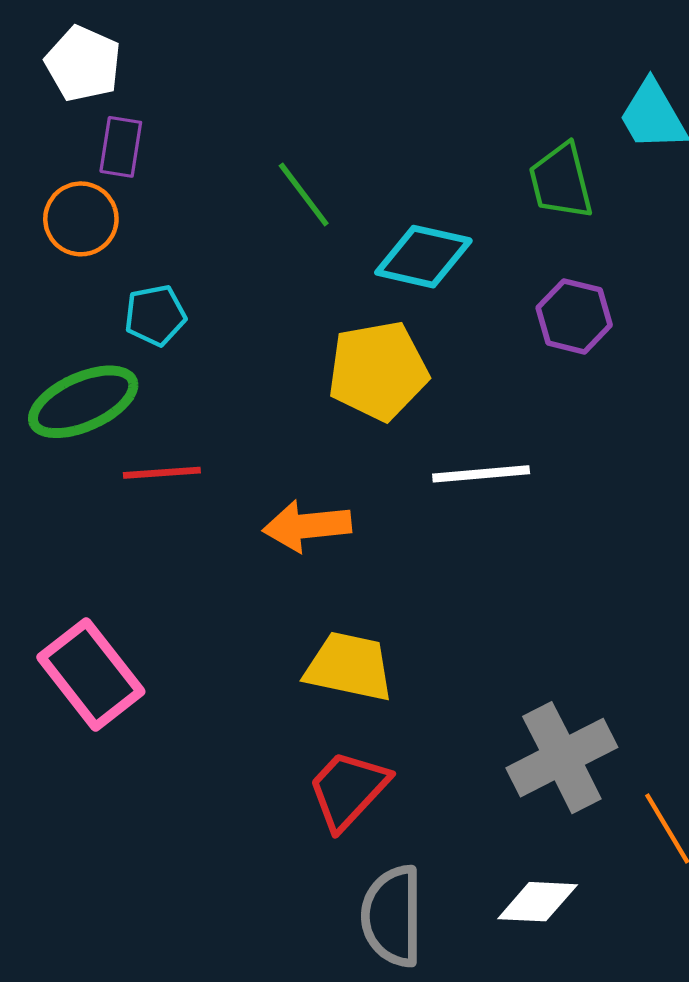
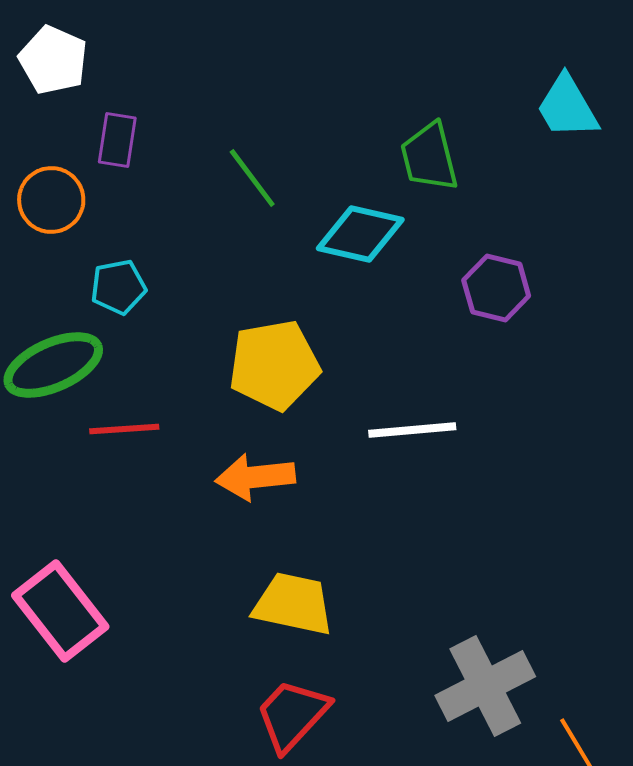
purple rectangle: (121, 147) -> (117, 140), moved
green trapezoid: (561, 181) -> (429, 157), moved
yellow pentagon: (378, 371) -> (274, 365), moved

